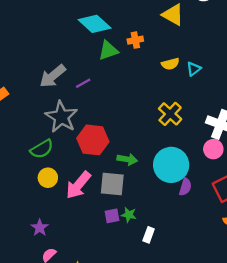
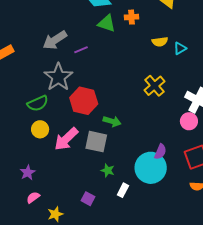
green triangle: (108, 50) -> (107, 23), turned 30
cyan circle: (171, 165) -> (151, 168), moved
purple square: (112, 216) -> (88, 199), moved, turned 32

